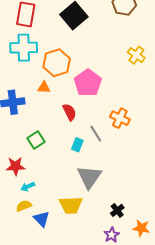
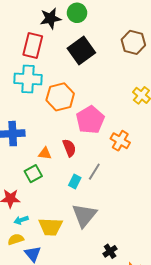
orange triangle: (44, 87) -> (45, 153), moved
orange cross: (120, 118) -> (120, 141), moved
gray line: (96, 134) -> (94, 172), turned 60
yellow trapezoid: (71, 205) -> (51, 227), moved

